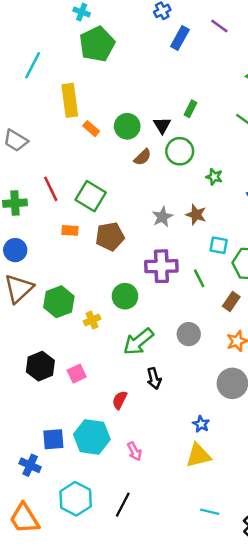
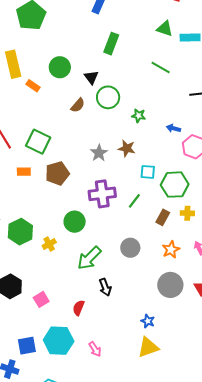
green rectangle: (190, 109) -> (111, 44), moved, size x1.5
green circle: (127, 126) -> (60, 67), moved
green line: (199, 278) -> (134, 201), turned 70
pink square: (77, 374) -> (41, 299), moved

